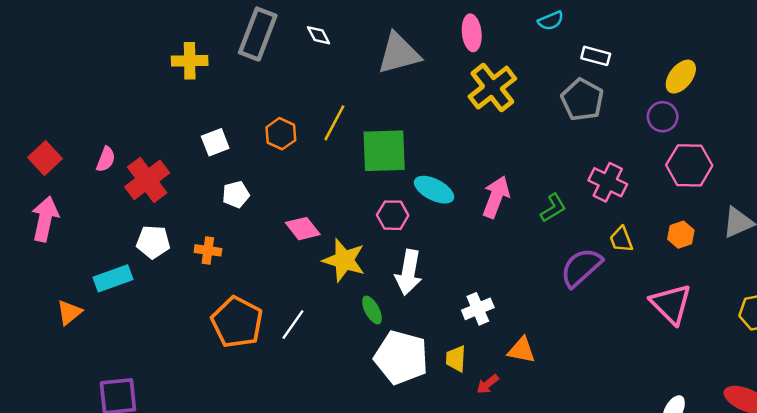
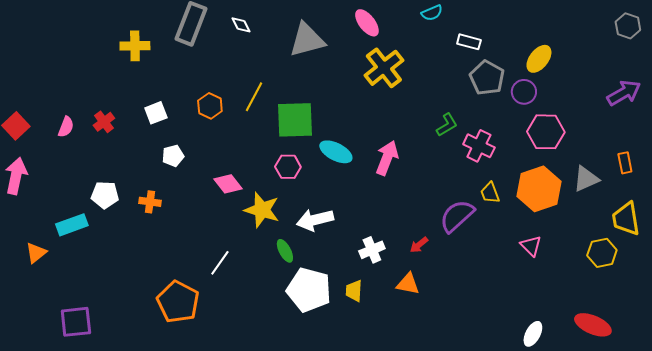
pink ellipse: (472, 33) -> (367, 23), turned -32
gray pentagon: (582, 100) -> (487, 78), moved
red cross: (147, 180) -> (104, 122), moved, size x0.6
green L-shape: (553, 208) -> (447, 125), moved
pink hexagon: (393, 215) -> (288, 167), moved
orange hexagon: (681, 235) -> (539, 189), size x2.0
white arrow: (408, 272) -> (315, 220), turned 66
pink triangle: (671, 304) -> (531, 246), size x0.6
orange pentagon: (237, 322) -> (178, 302), moved
red arrow: (487, 384) -> (419, 245), moved

